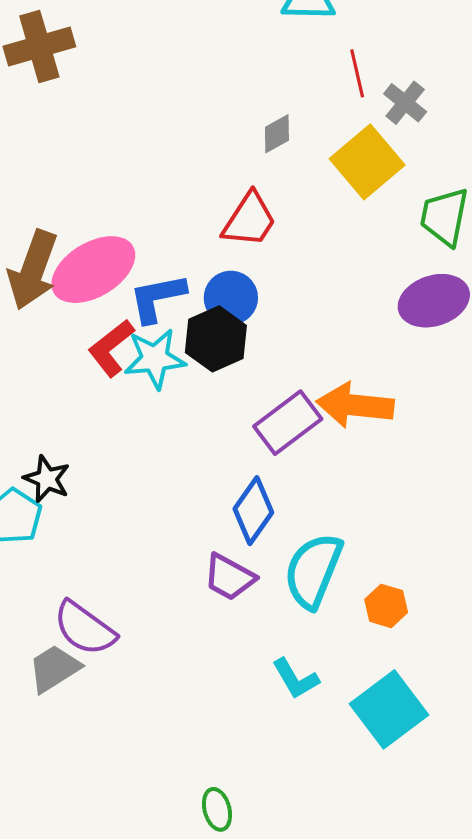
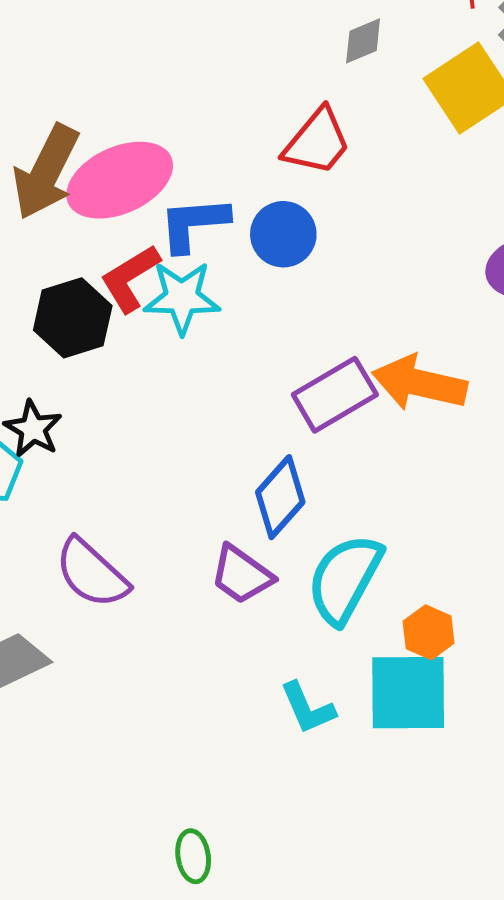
black hexagon: (216, 339) -> (73, 318), moved
purple semicircle: (85, 628) -> (92, 573), moved
cyan square: (389, 709) -> (408, 693), moved, turned 30

